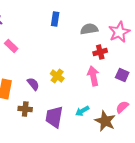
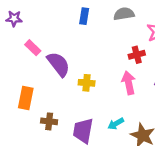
gray semicircle: (89, 29) -> (124, 14), moved
yellow cross: (57, 76) -> (87, 83), turned -32
purple semicircle: (33, 84) -> (58, 64), moved, size x1.6

